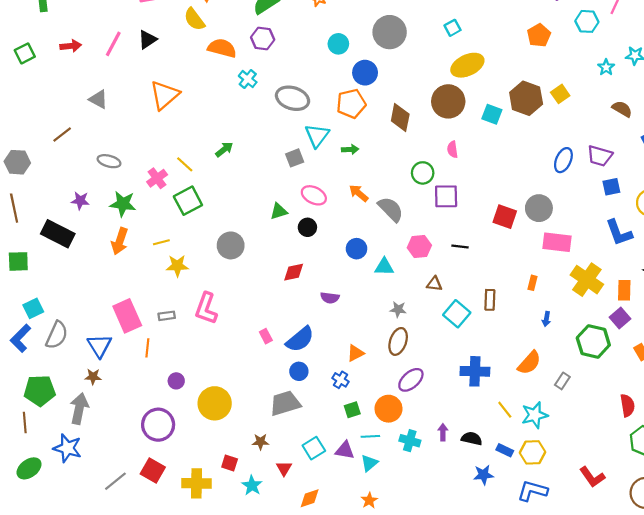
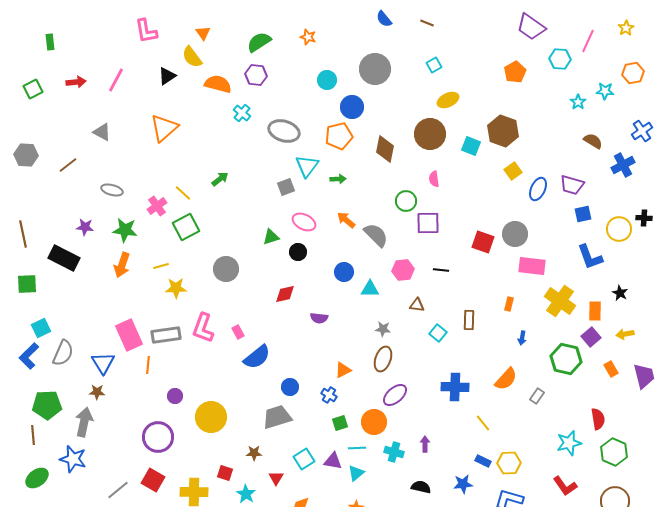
black triangle: (147, 40) -> (167, 76), moved
yellow ellipse: (467, 65) -> (448, 100), size x0.7
yellow square: (560, 94) -> (513, 171), moved
gray hexagon: (17, 162) -> (26, 155), moved
cyan square: (457, 314) -> (438, 333), size x0.7
gray rectangle: (167, 316) -> (166, 335), size x1.8
pink rectangle: (266, 336) -> (238, 332), moved
blue semicircle: (300, 339) -> (257, 357), moved
cyan star: (535, 415) -> (569, 443), moved
black semicircle: (472, 439) -> (421, 487), moved

